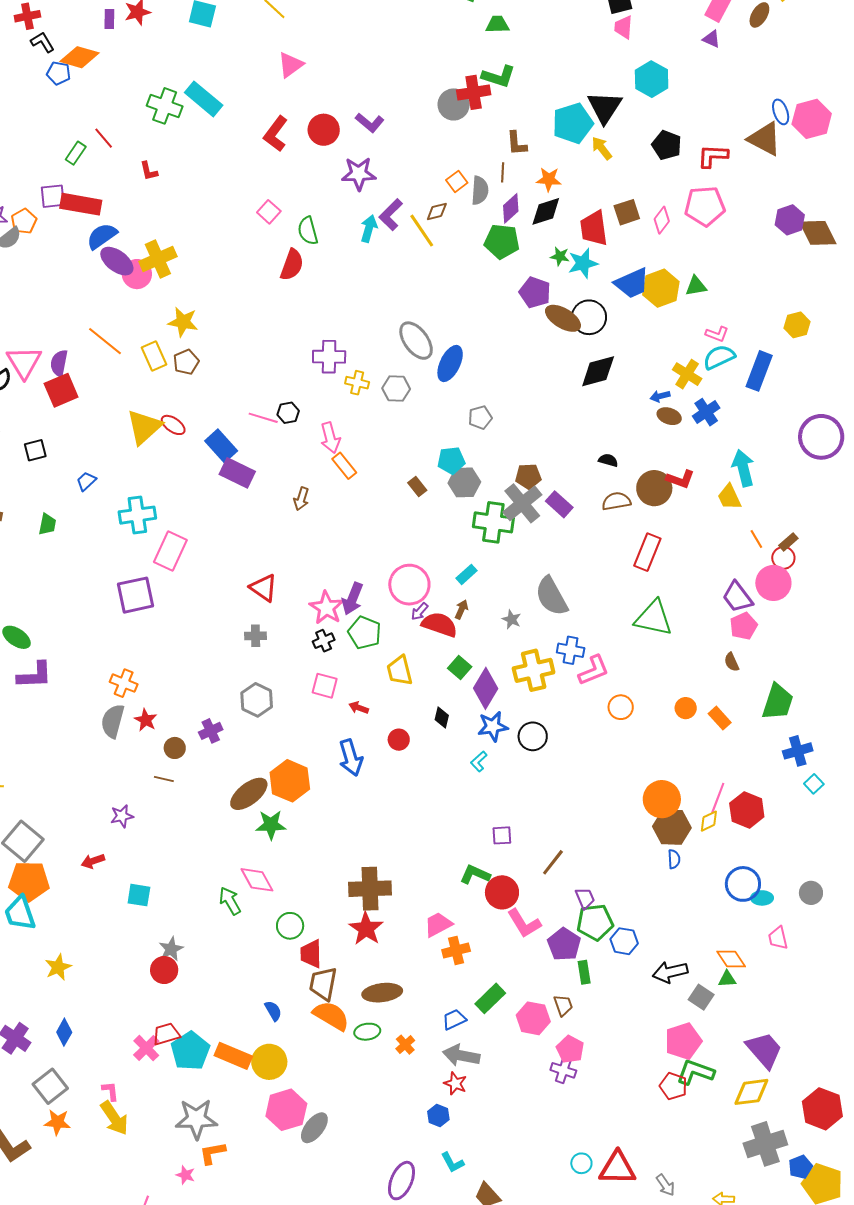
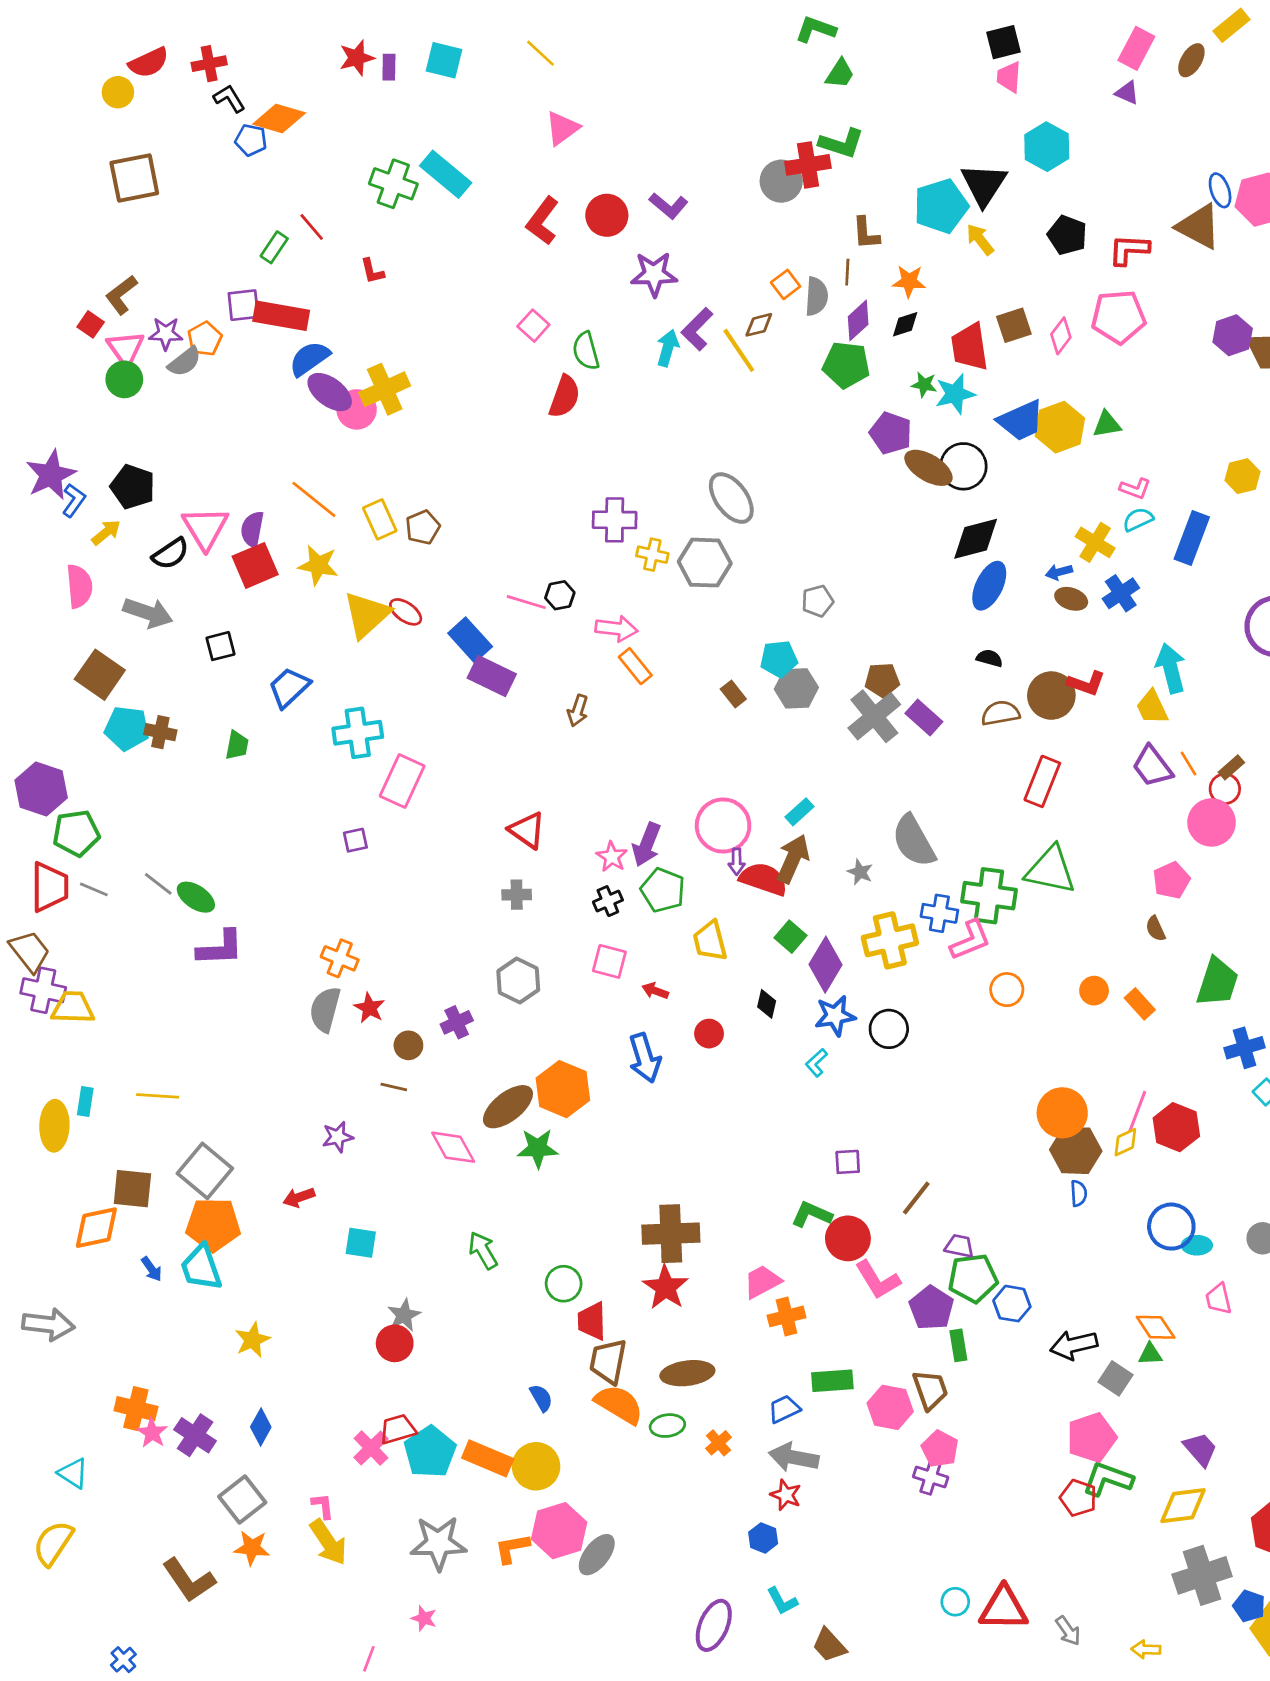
purple rectangle: (109, 19) -> (389, 67), moved
green trapezoid: (497, 24) -> (840, 74), turned 125
black diamond: (546, 211) -> (905, 324), size x0.7
yellow star: (183, 322) -> (318, 565), moved
cyan semicircle: (719, 357) -> (1138, 519), size x0.7
blue ellipse: (450, 363) -> (989, 586), moved
gray hexagon: (396, 389) -> (705, 563), size x1.4
pink arrow: (330, 438) -> (616, 629), turned -68
blue trapezoid: (86, 481) -> (289, 687), size x1.6
green cross: (493, 522) -> (989, 896), moved
purple square: (135, 595) -> (355, 840), size x0.5
purple trapezoid: (737, 597) -> (1152, 766), moved
pink star: (326, 608) -> (612, 857), size x0.7
brown arrow: (461, 609) -> (793, 859), size x1.8
purple arrow: (419, 612) -> (737, 862), turned -42
pink diamond: (257, 880) -> (453, 1147), moved
purple trapezoid: (585, 898) -> (959, 1246), turned -55
green rectangle: (490, 998) -> (832, 1381), turned 40
brown trapezoid: (563, 1005) -> (930, 1390), size x1.4
purple trapezoid: (764, 1050) -> (1200, 1449), size x0.7
orange L-shape: (212, 1153) -> (512, 1548), moved
blue pentagon: (800, 1167) -> (1249, 1606), turned -30

